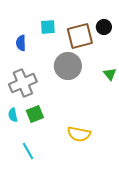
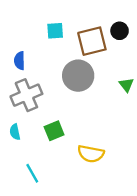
blue semicircle: (21, 43) -> (20, 61), moved
green square: (35, 114) -> (54, 131), moved

